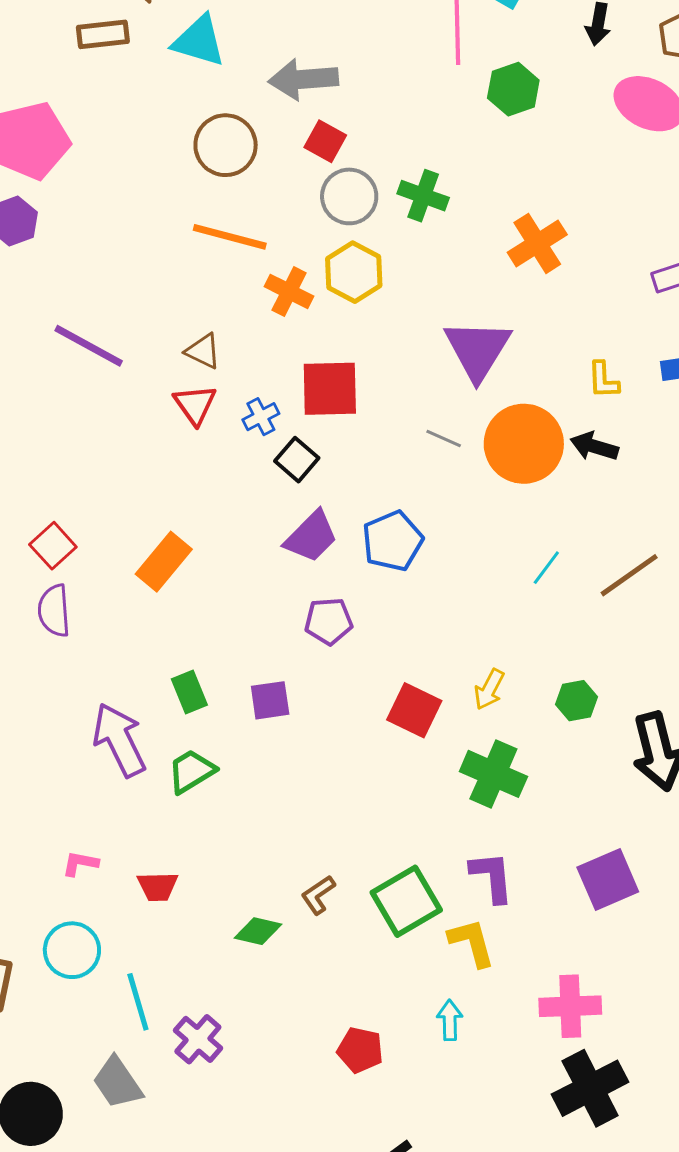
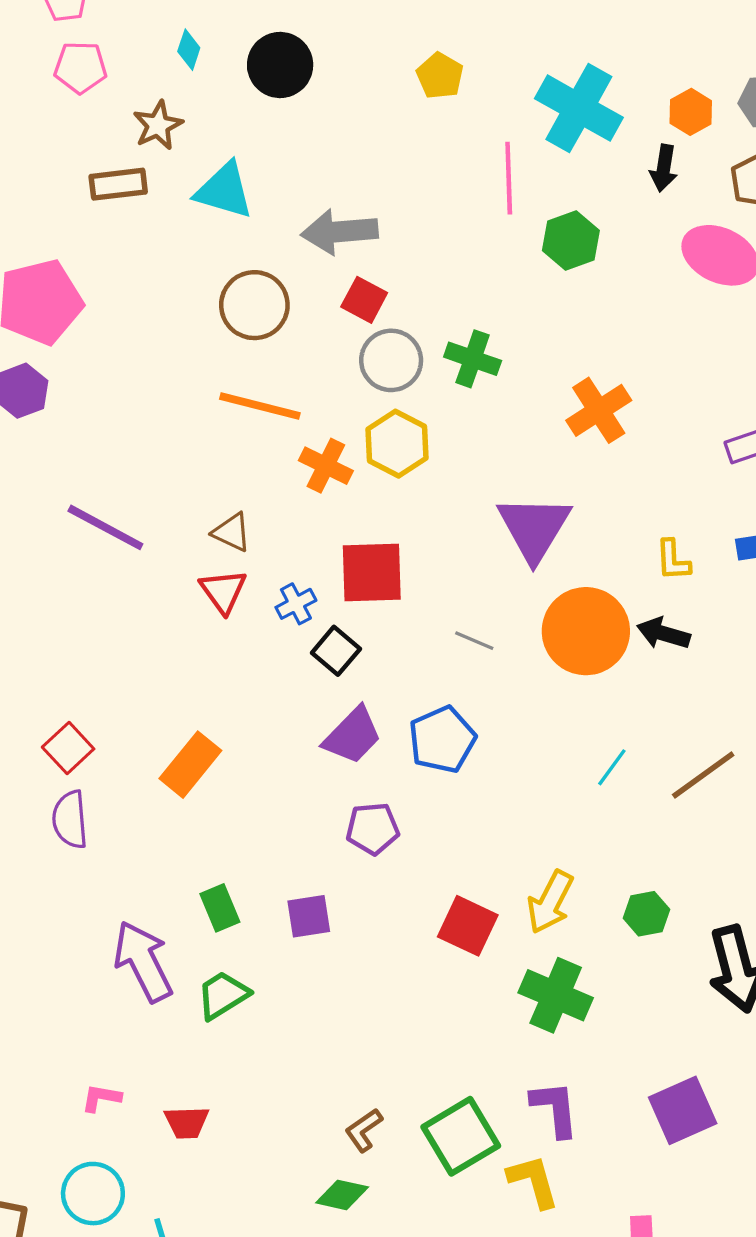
gray line: (444, 439) -> (474, 641), moved
yellow arrow: (489, 689) -> (550, 902), size x1.4
green diamond: (258, 931) -> (342, 1195), moved

